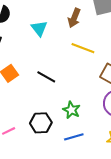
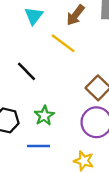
yellow line: (83, 48) -> (63, 43), moved

